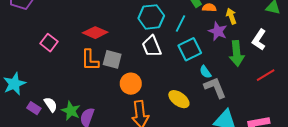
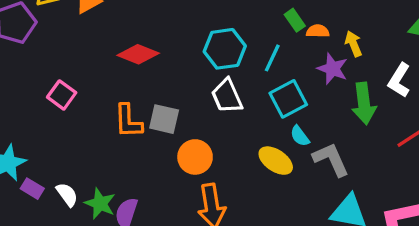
red diamond: (95, 33) -> (138, 54), moved
cyan semicircle: (205, 72) -> (300, 136), moved
yellow ellipse: (179, 99) -> (276, 161), moved
purple rectangle: (34, 108) -> (32, 189), moved

